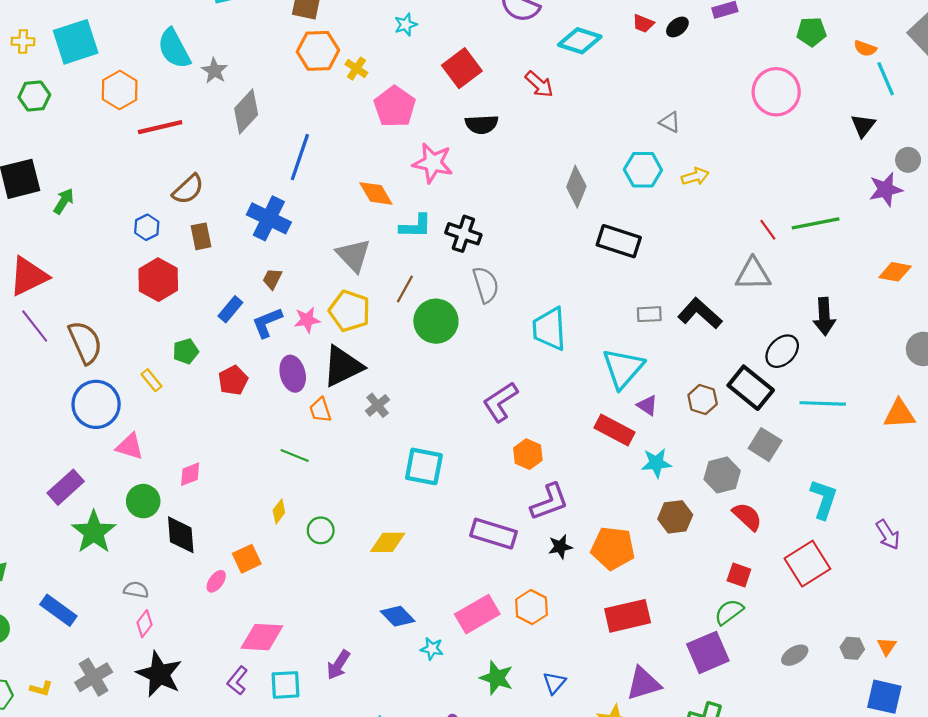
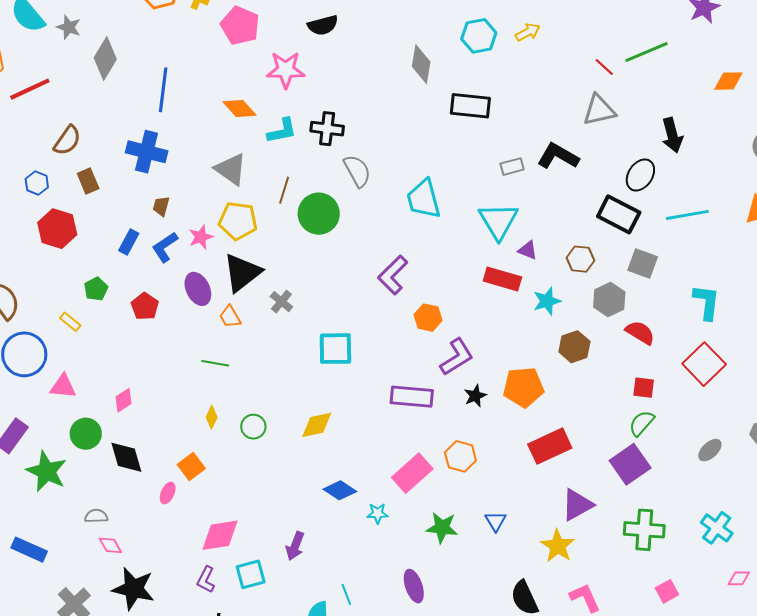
brown hexagon: (703, 399) -> (580, 259), moved
pink diamond: (144, 624) -> (110, 545), turned -55

